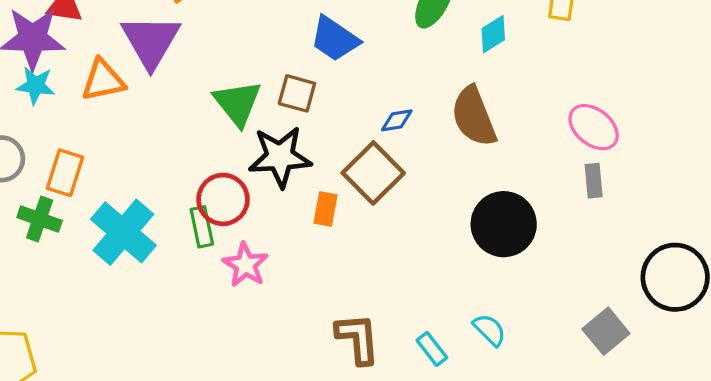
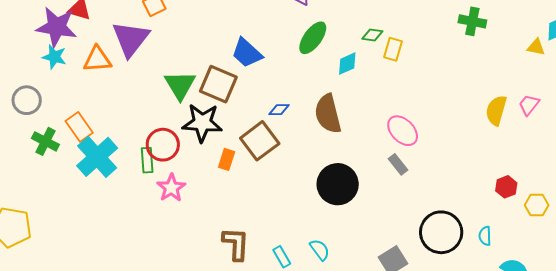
brown square: (297, 93) -> (218, 84), size x1.5
orange rectangle: (65, 173) -> (79, 127), moved, turned -60
gray rectangle: (594, 181) -> (398, 164), turned -40

